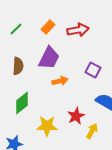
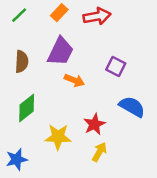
orange arrow: (60, 81) -> (74, 80), turned 35
yellow arrow: (92, 131) -> (99, 152), moved

